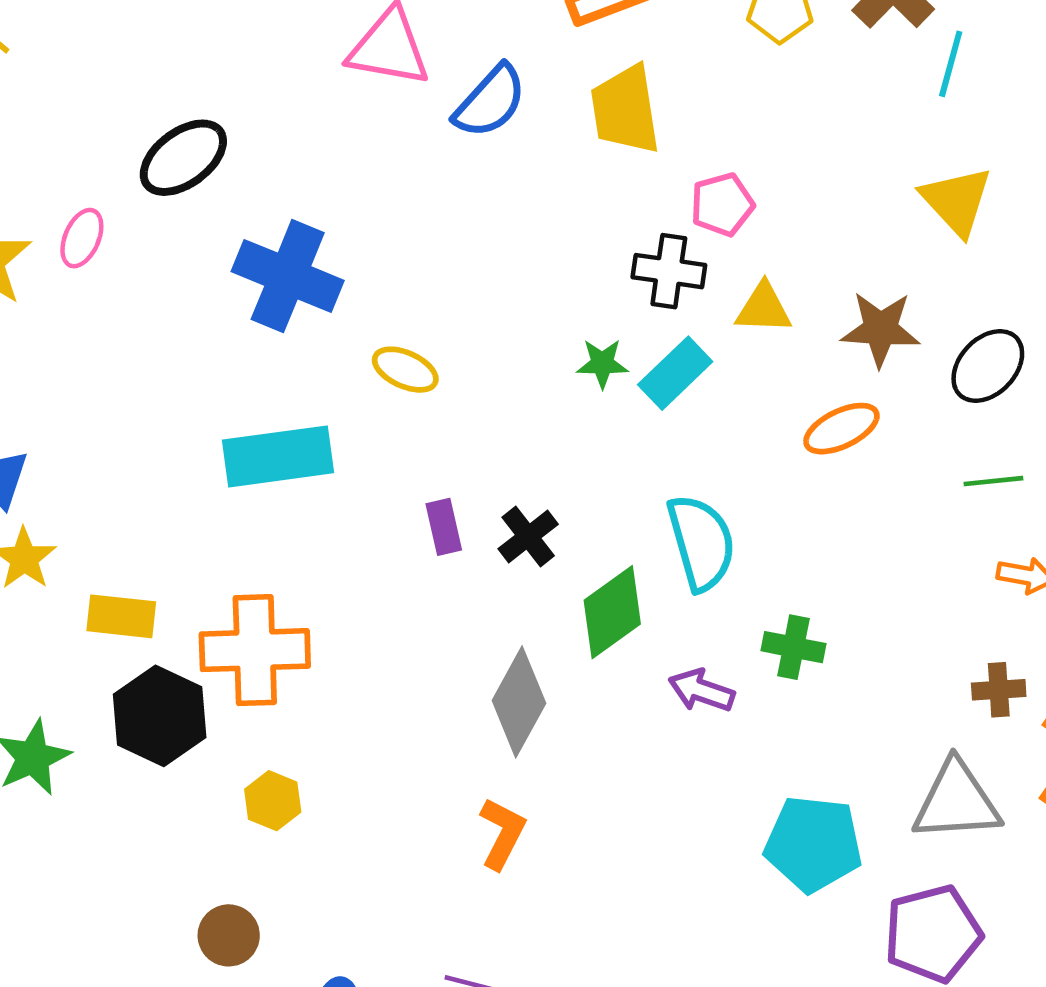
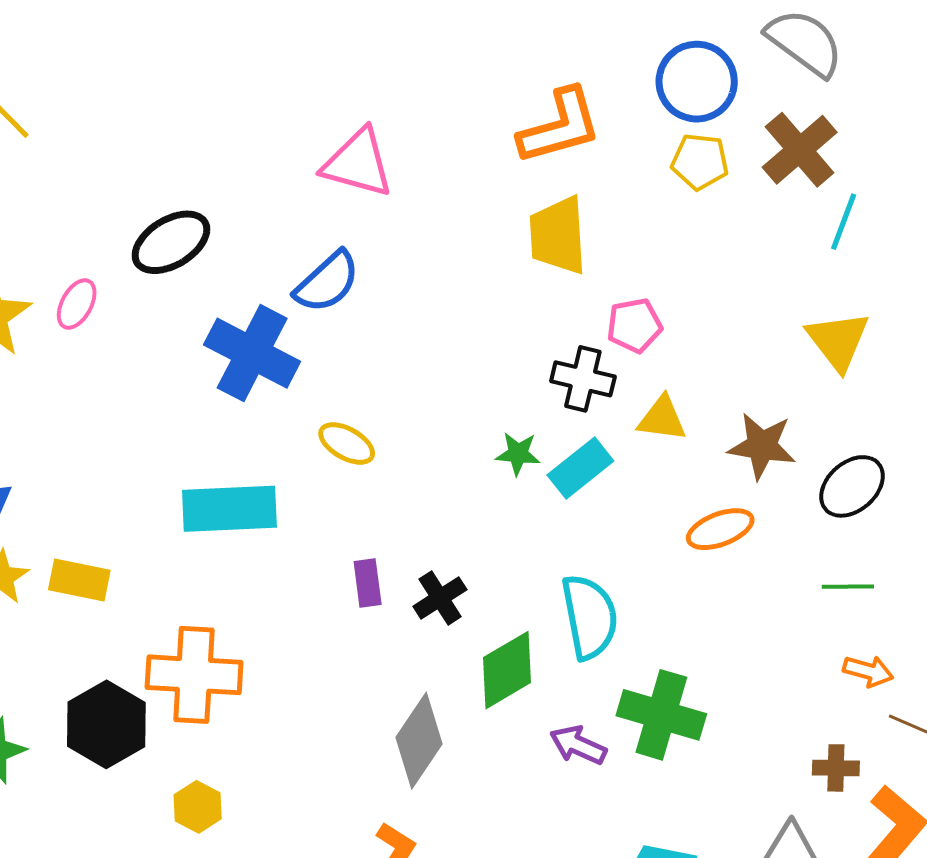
blue semicircle: (490, 101) -> (327, 282), moved
yellow rectangle: (121, 616) -> (79, 580), moved
green cross: (793, 647) -> (661, 715), size x1.6

